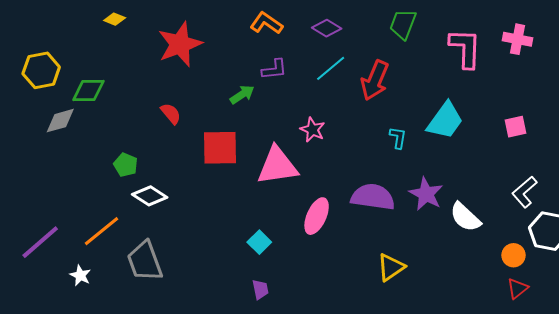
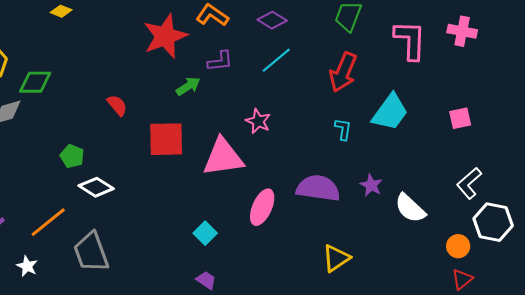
red star: (180, 44) -> (165, 36), moved
red arrow: (375, 80) -> (343, 72), moved
purple star: (426, 194) -> (371, 185), size x0.7
purple trapezoid: (260, 289) -> (206, 280), turned -45

